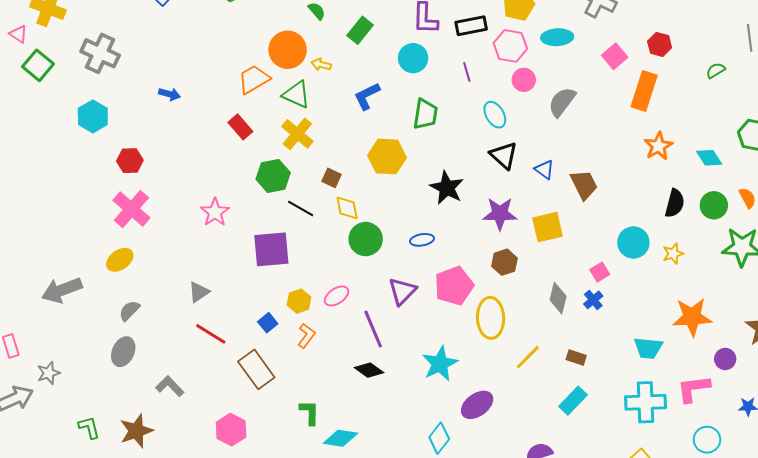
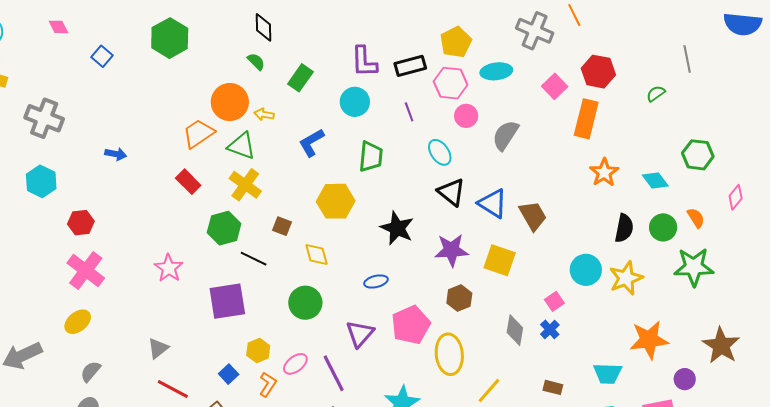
red hexagon: (660, 44) -> (598, 72), size x1.4
blue triangle: (544, 170) -> (493, 203), size x1.5
yellow diamond: (347, 208) -> (316, 255), moved
yellow square: (548, 227) -> (500, 260), turned 36
green circle: (366, 239) -> (305, 303), moved
yellow star: (673, 254) -> (626, 278), size x1.6
pink ellipse: (337, 296) -> (295, 364), moved
brown rectangle: (576, 357) -> (553, 387), moved

